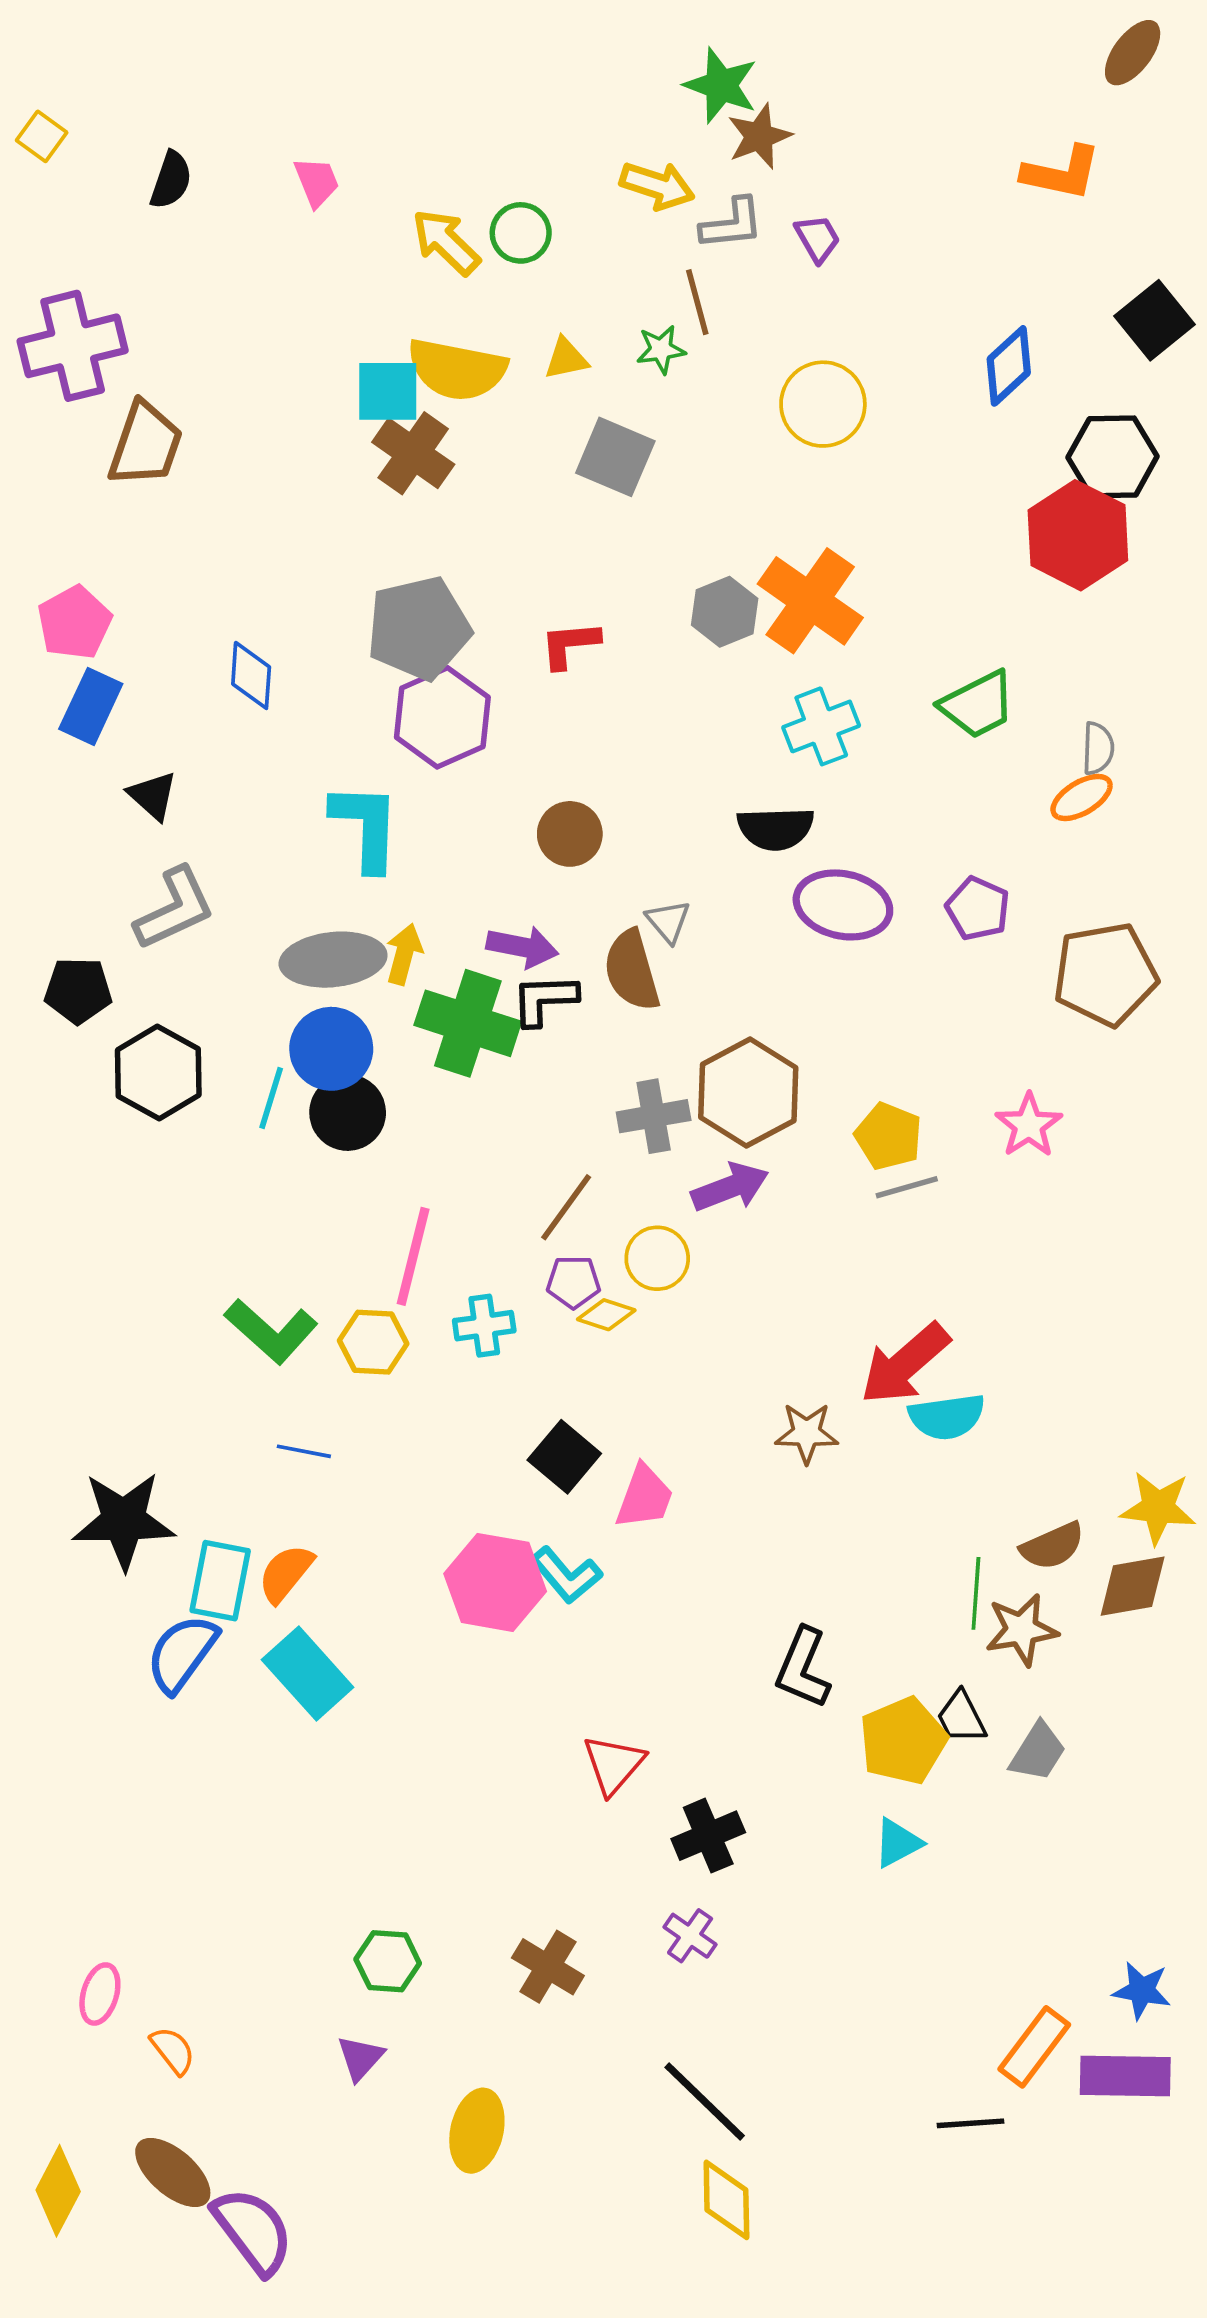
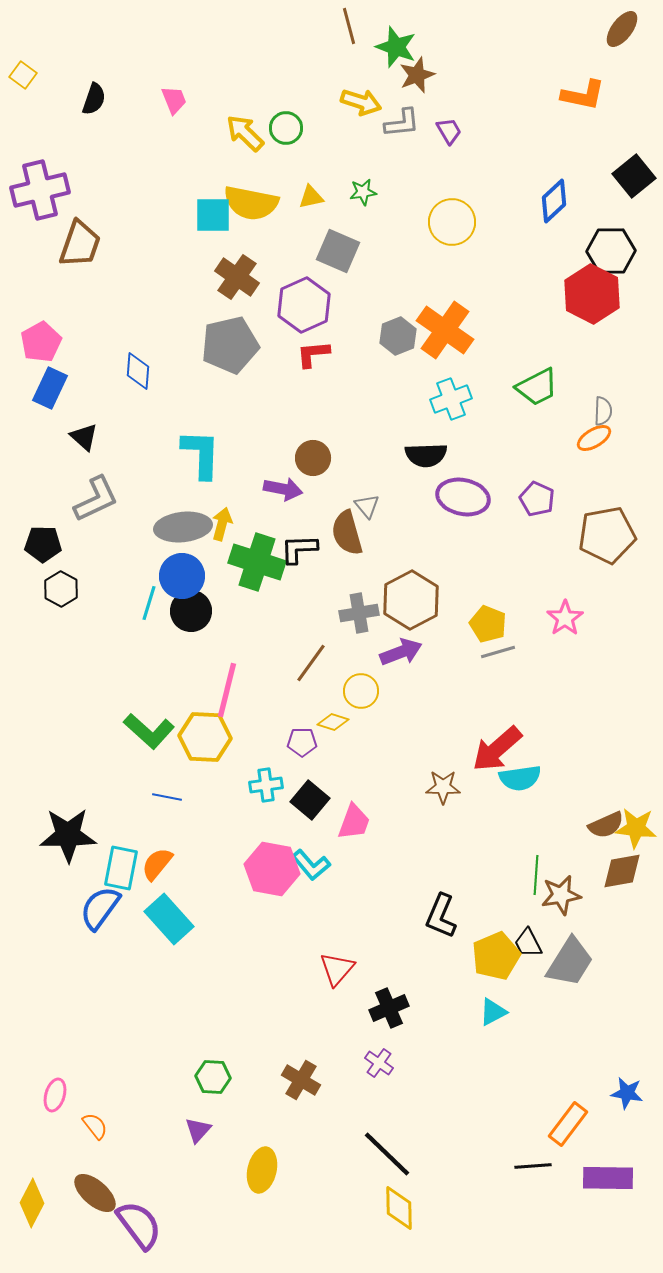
brown line: (697, 302) -> (349, 26), moved
brown cross: (413, 453) -> (237, 277), moved
purple hexagon: (442, 717) -> (304, 305), moved
purple arrow: (522, 947) -> (283, 489), moved
black hexagon: (158, 1072) -> (61, 589), moved, size x0.7
purple pentagon: (573, 1282) -> (302, 742), moved
cyan cross: (484, 1326) -> (266, 785), moved
yellow hexagon: (373, 1342) -> (205, 737), size x1.4
brown semicircle: (1052, 1546) -> (606, 825), moved
gray trapezoid: (1038, 1752) -> (570, 962), size x1.5
purple rectangle: (1125, 2076) -> (608, 1178), moved

